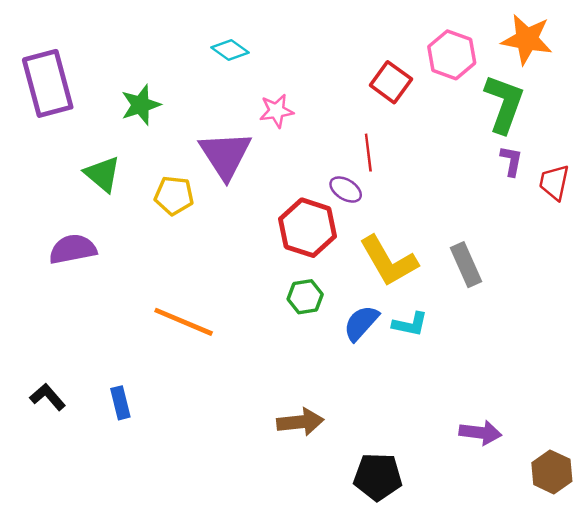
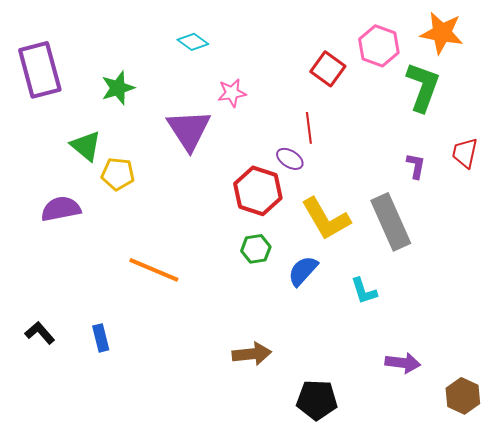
purple L-shape: (511, 161) -> (416, 166), moved
yellow pentagon: (174, 195) -> (118, 174), moved
gray rectangle: (466, 265) -> (391, 222), size x1.5
cyan L-shape: (410, 324) -> (364, 291), moved, turned 60

